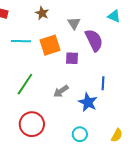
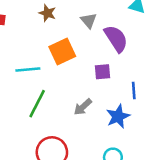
cyan line: (21, 41) -> (28, 70), moved
purple square: (72, 58) -> (102, 72), moved
blue star: (88, 102) -> (118, 116), turned 30

